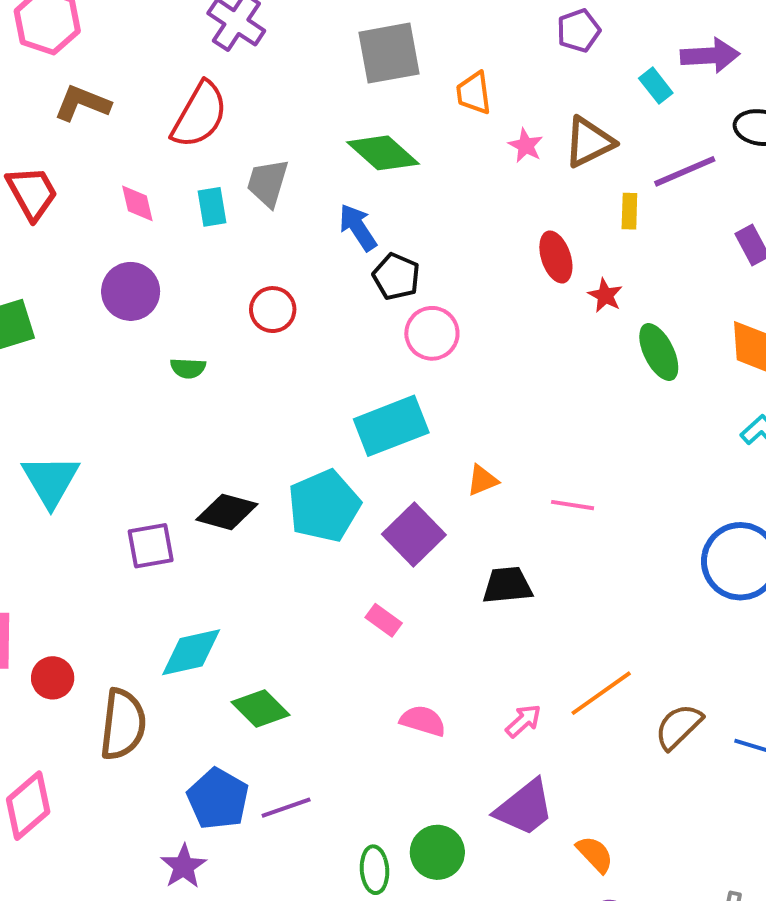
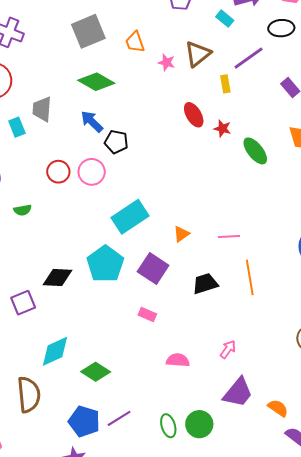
pink circle: (432, 333) -> (92, 172), moved
orange line: (601, 693) -> (250, 277), moved, turned -52
green ellipse: (374, 870) -> (168, 426), moved

